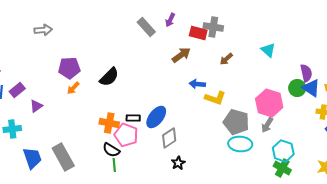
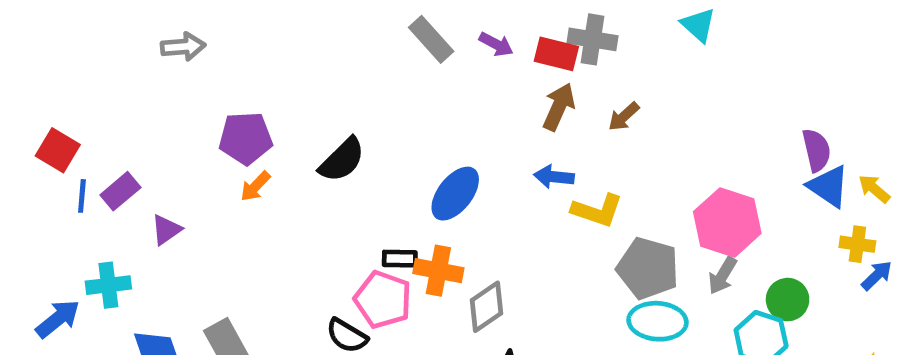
purple arrow: (170, 20) -> (496, 44), moved, turned -88
cyan triangle: (268, 50) -> (698, 25), moved
brown arrow: (181, 55) -> (559, 107), moved, turned -30
green circle: (297, 88) -> (788, 300), moved
blue ellipse: (156, 117) -> (455, 194), moved
orange cross: (109, 123) -> (438, 271), moved

